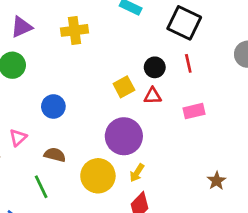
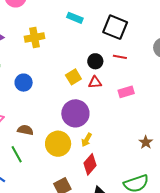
red line: (188, 63) -> (120, 57), turned -64
blue circle: (53, 106) -> (24, 83), moved

